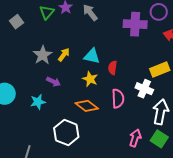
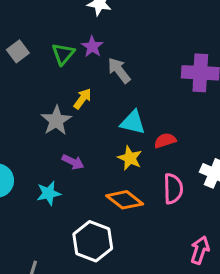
gray arrow: (90, 13) -> (119, 70), moved
gray square: (16, 22) -> (18, 51), moved
yellow arrow: (64, 55) -> (82, 99), moved
red semicircle: (113, 68) -> (165, 141), turned 64

